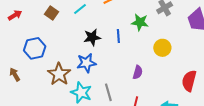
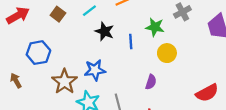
red arrow: (15, 15) -> (18, 15), size x1.5
black star: (92, 37) -> (104, 31), moved, turned 30
yellow circle: (162, 48) -> (167, 53), moved
red semicircle: (189, 81) -> (207, 93), turned -135

